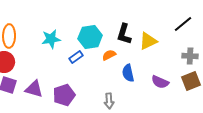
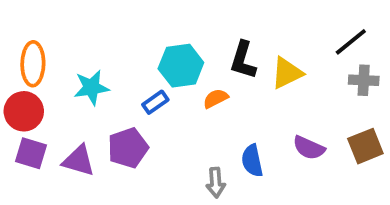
cyan star: (51, 39) -> (91, 88), moved
gray cross: (190, 56) -> (364, 80), moved
blue semicircle: (128, 73) -> (252, 161), moved
purple pentagon: (64, 95) -> (128, 148), moved

